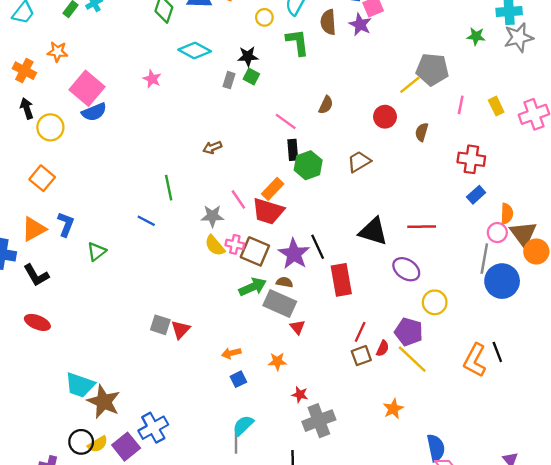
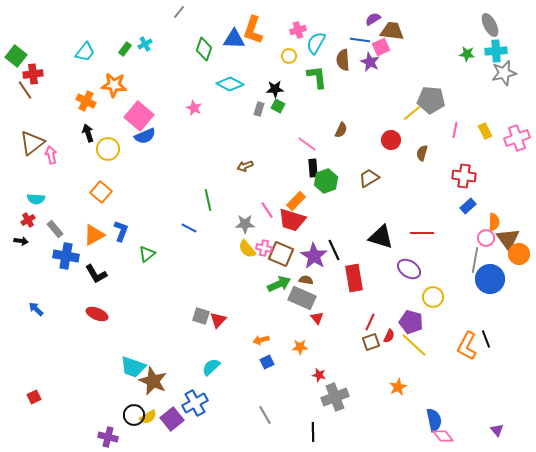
green star: (476, 36) -> (467, 54), moved
orange star: (57, 52) -> (114, 85), size x1.4
cyan semicircle: (243, 425) -> (211, 367), moved
gray line: (236, 442) -> (265, 415), turned -30

